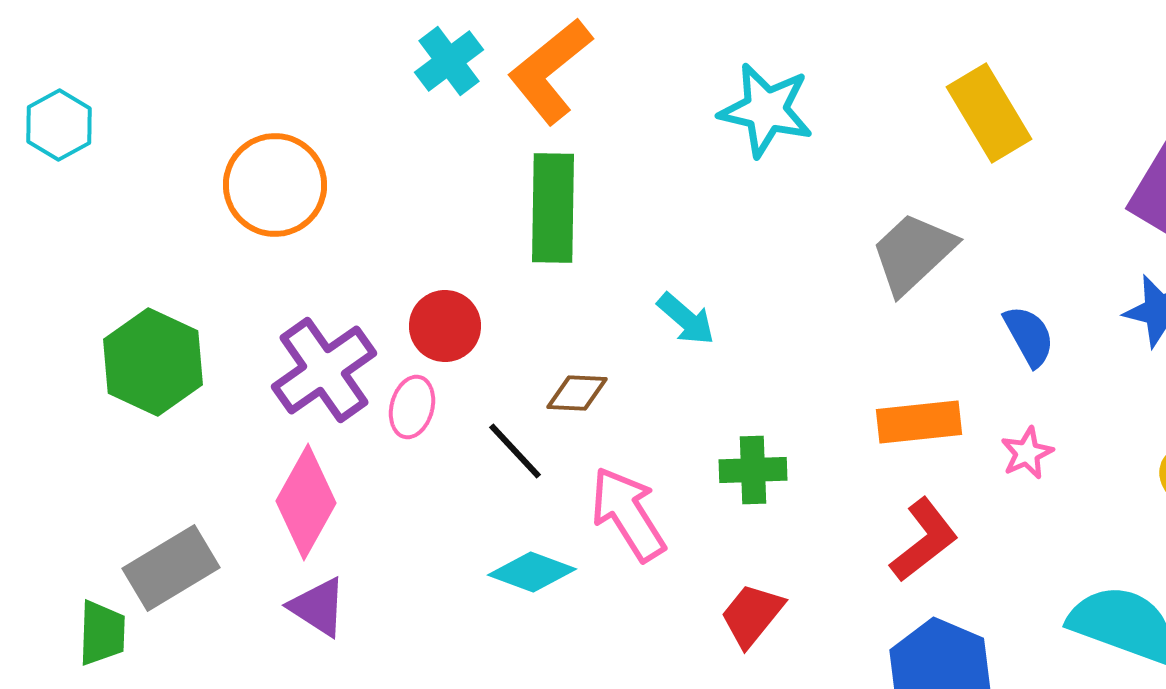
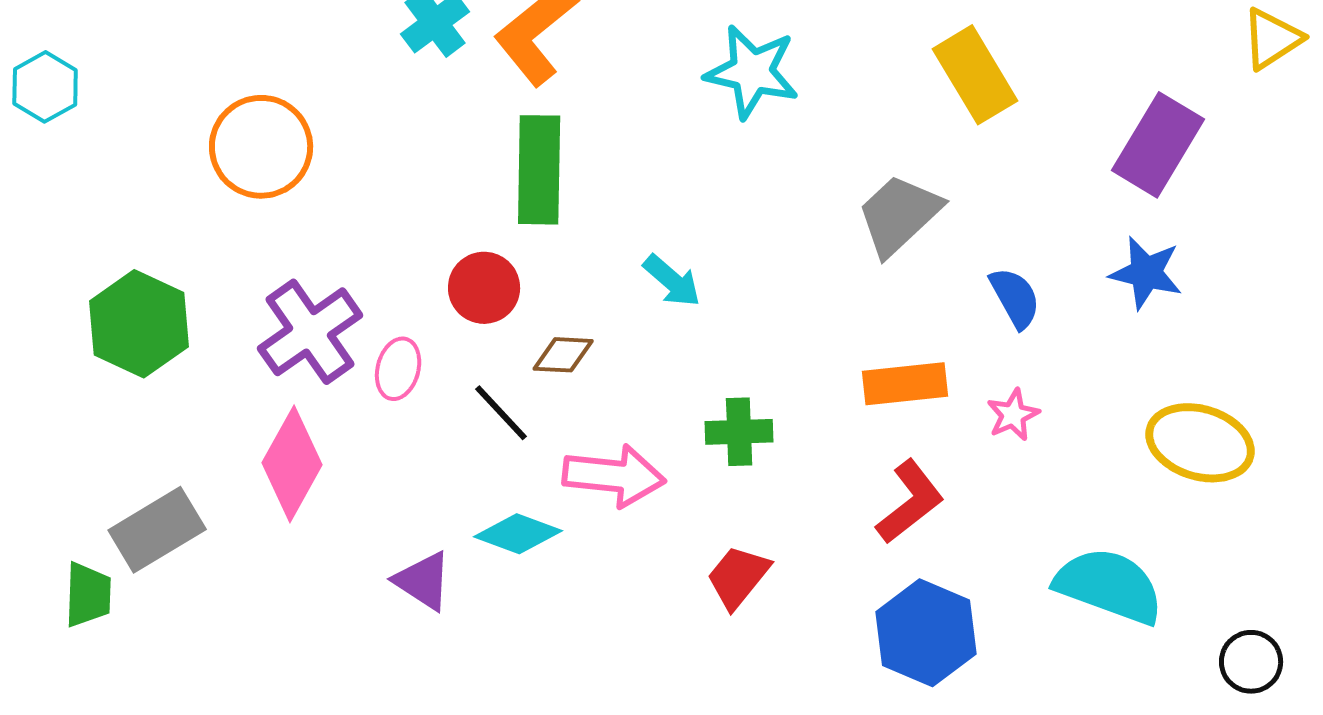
red circle: (445, 326) -> (484, 288), moved
pink arrow: (628, 514) -> (614, 476), turned 128
purple triangle: (318, 607) -> (423, 581), moved

